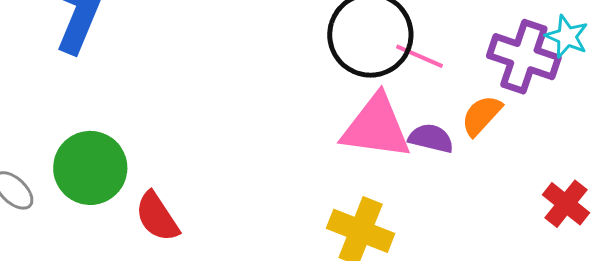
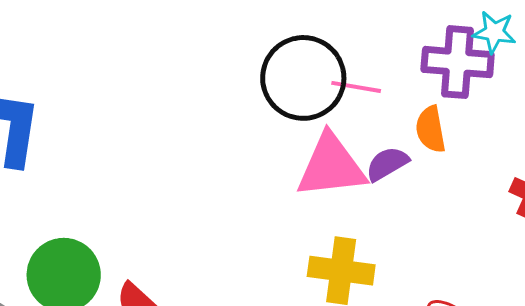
orange semicircle: (481, 115) -> (431, 129), turned -39
purple semicircle: (431, 138) -> (387, 164), turned -30

